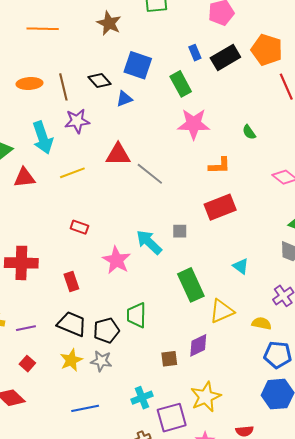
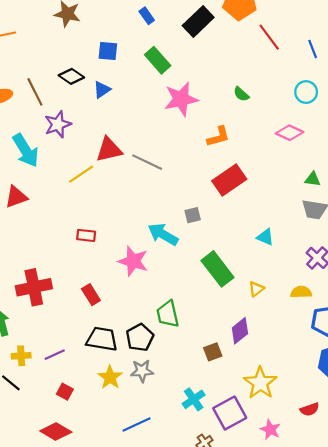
blue rectangle: (195, 53) -> (147, 16), moved
blue square: (138, 65) -> (108, 51), size x0.7
yellow line: (72, 173) -> (81, 174), moved
yellow triangle: (222, 311) -> (256, 289), size x0.6

